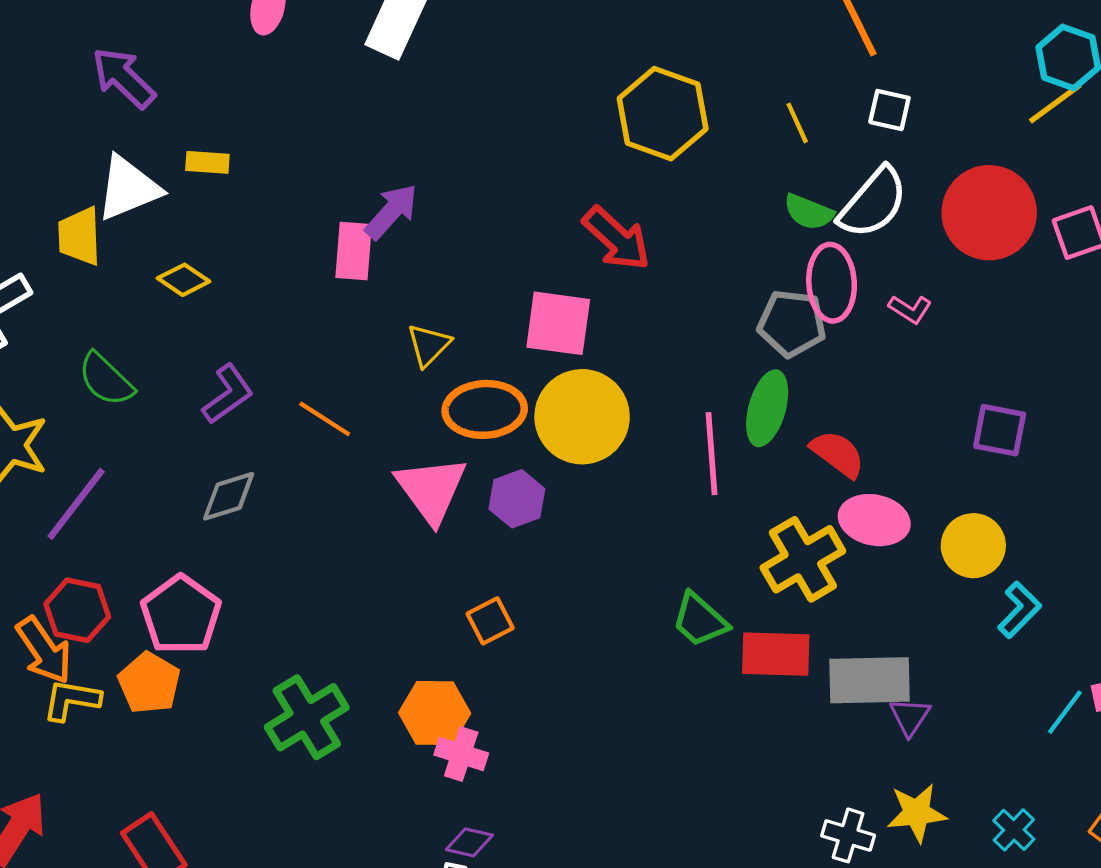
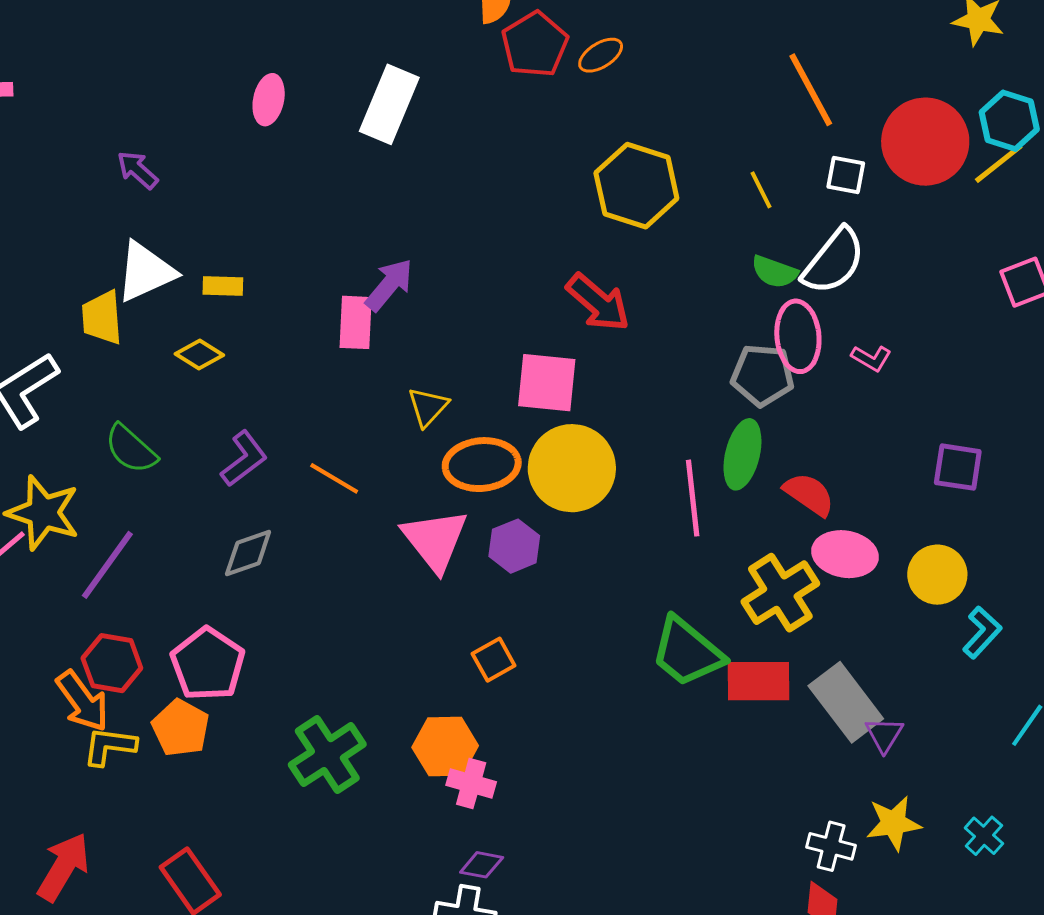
purple arrow: (123, 78) -> (137, 170), size x0.7
yellow rectangle: (207, 162) -> (223, 286), moved
red circle: (989, 213) -> (925, 142), moved
green trapezoid: (700, 620) -> (687, 652), size x1.4
gray rectangle: (870, 680) -> (846, 702), turned 56

